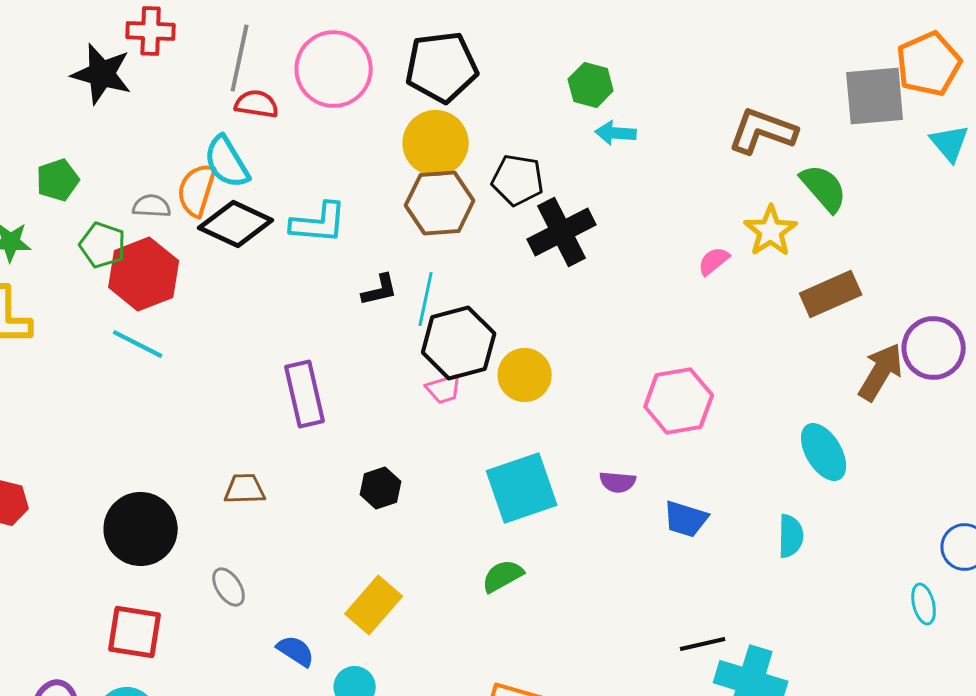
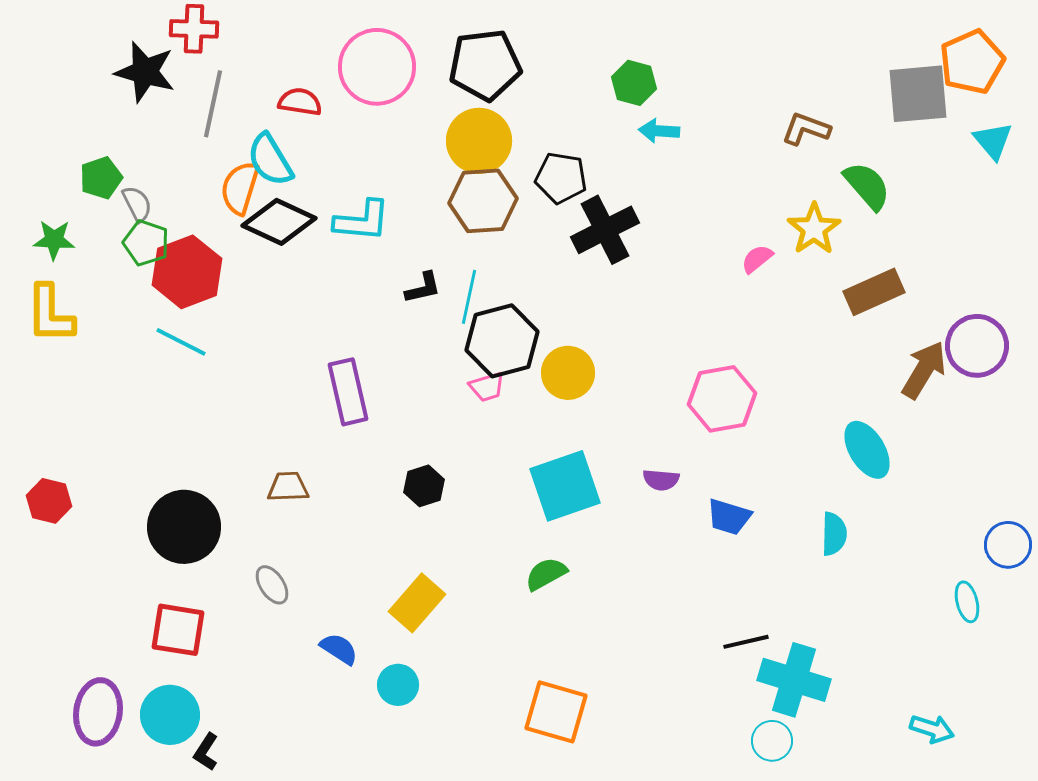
gray line: (240, 58) -> (213, 104), moved
brown L-shape: (763, 131) -> (806, 129), size x0.7
gray semicircle: (152, 206) -> (137, 204), moved, turned 60

